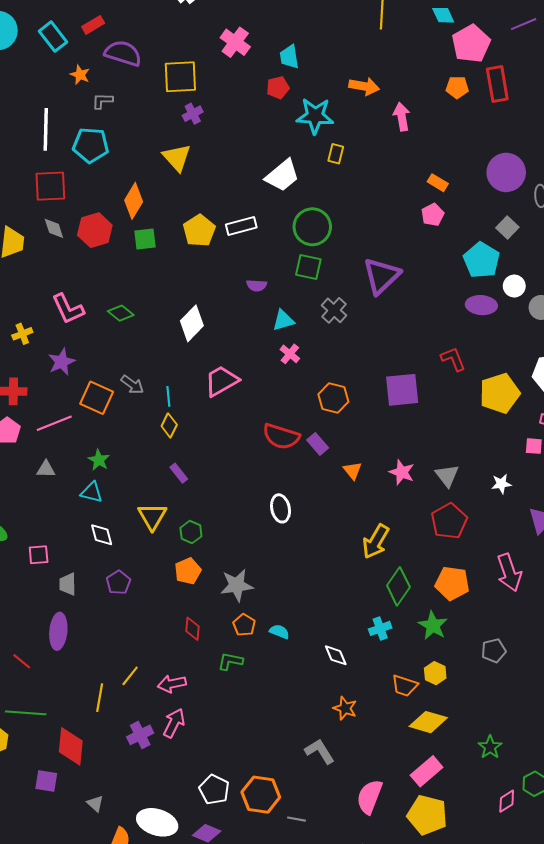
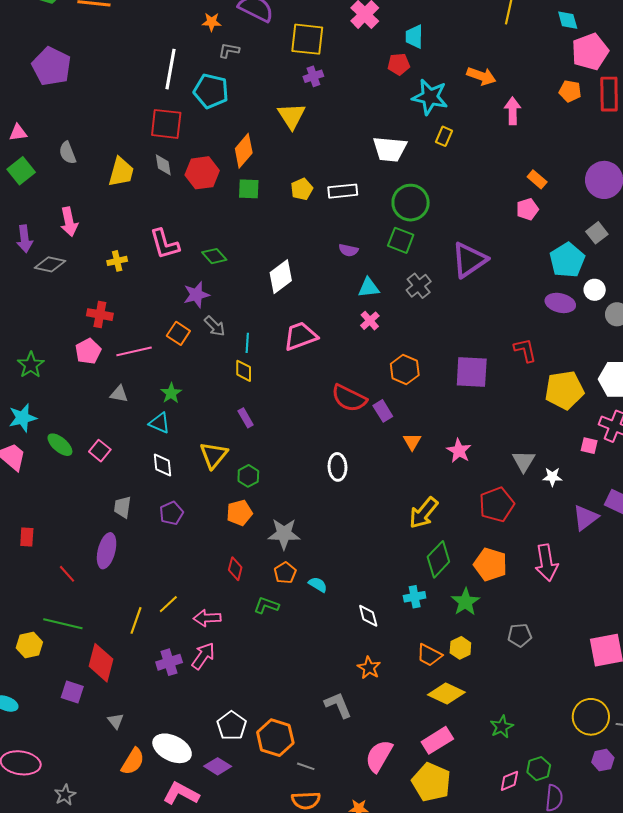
orange star: (80, 75) -> (212, 22), turned -30
white trapezoid: (282, 176) -> (390, 149), turned 36
yellow pentagon: (199, 231) -> (302, 189), size x0.7
purple star: (62, 362) -> (196, 295), moved
orange square: (97, 398) -> (178, 333), size x0.7
yellow diamond: (169, 425) -> (244, 371), turned -35
gray triangle: (447, 476) -> (524, 461), moved
pink square: (39, 555) -> (100, 451), moved, turned 35

